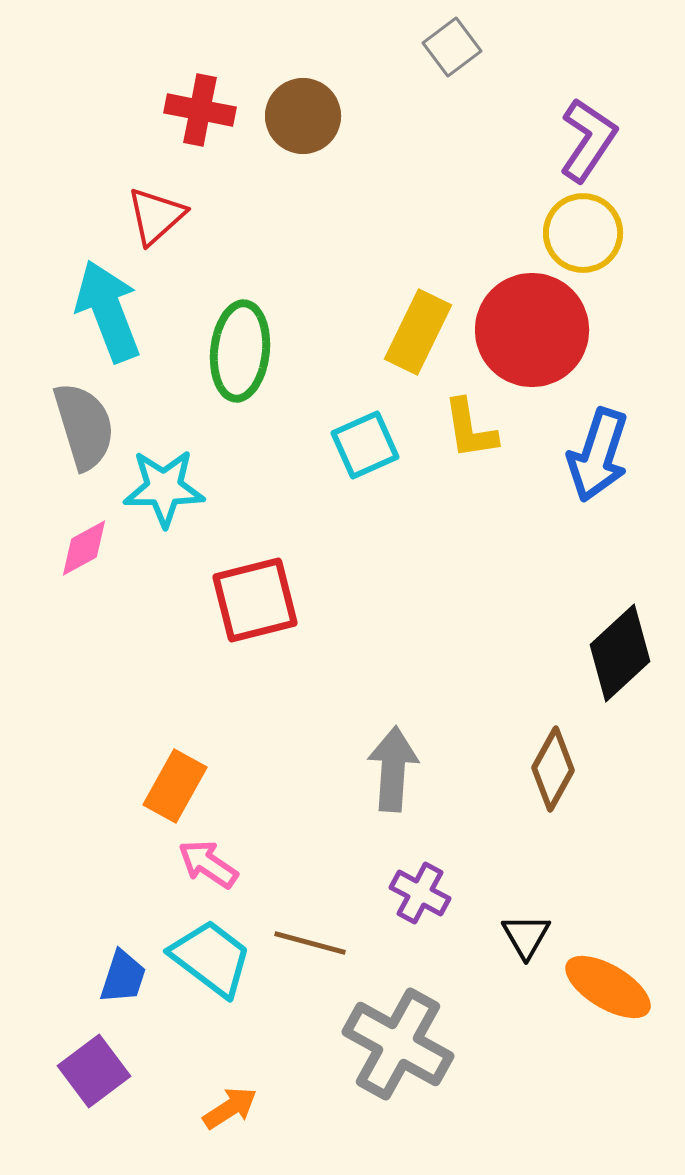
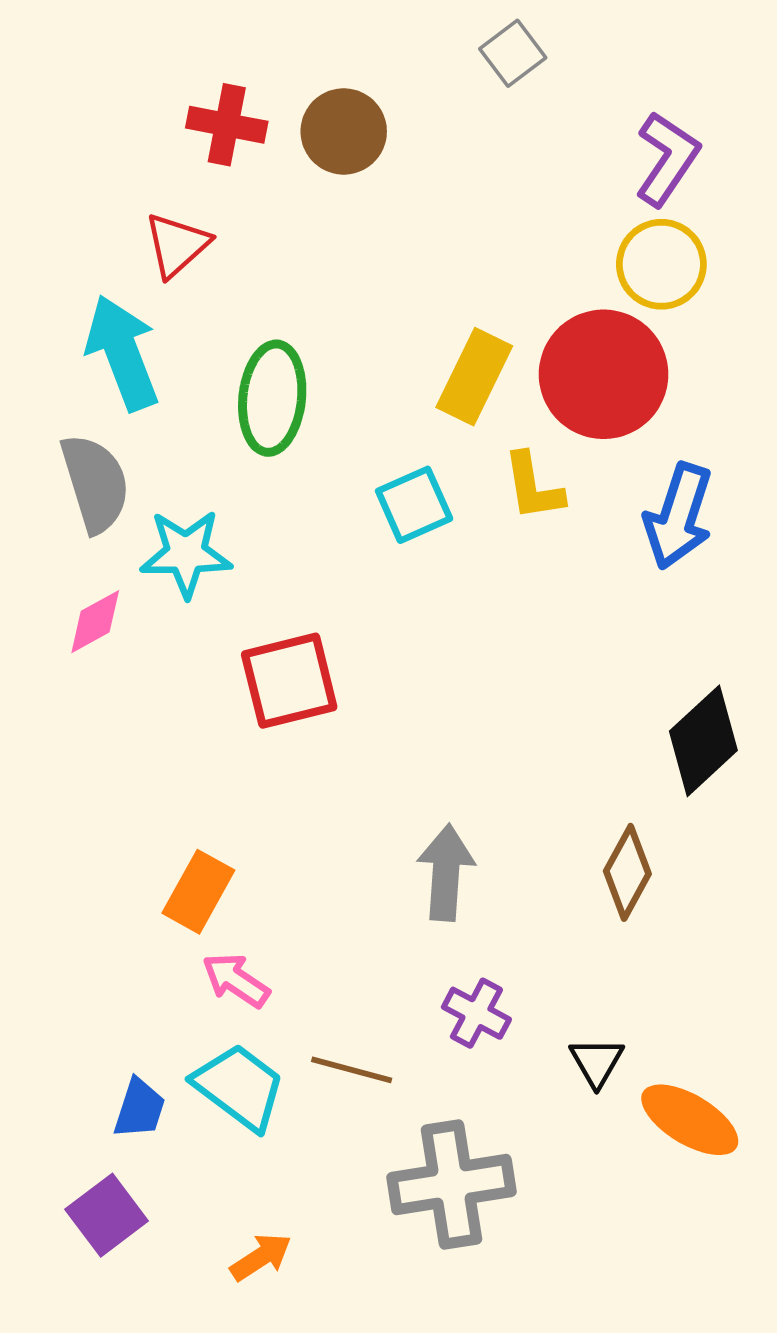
gray cross: (398, 1044) -> (451, 1184), turned -38

